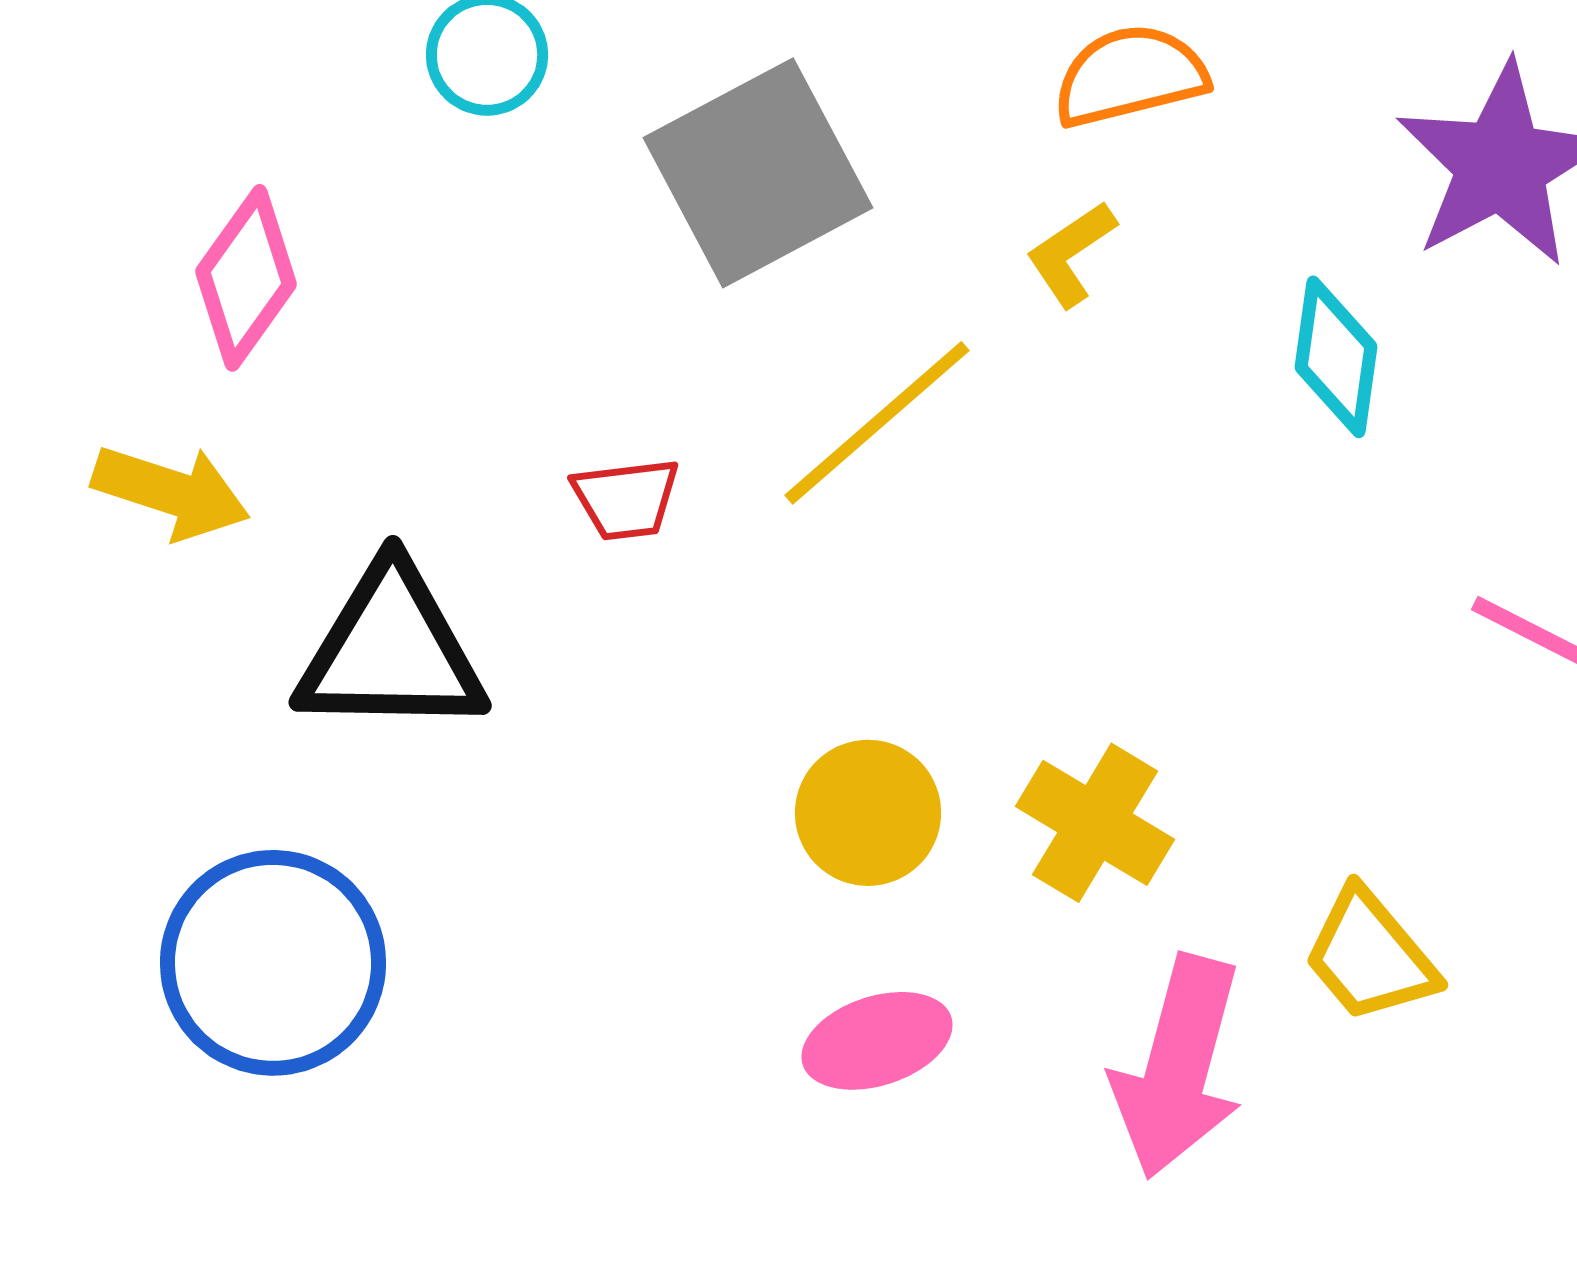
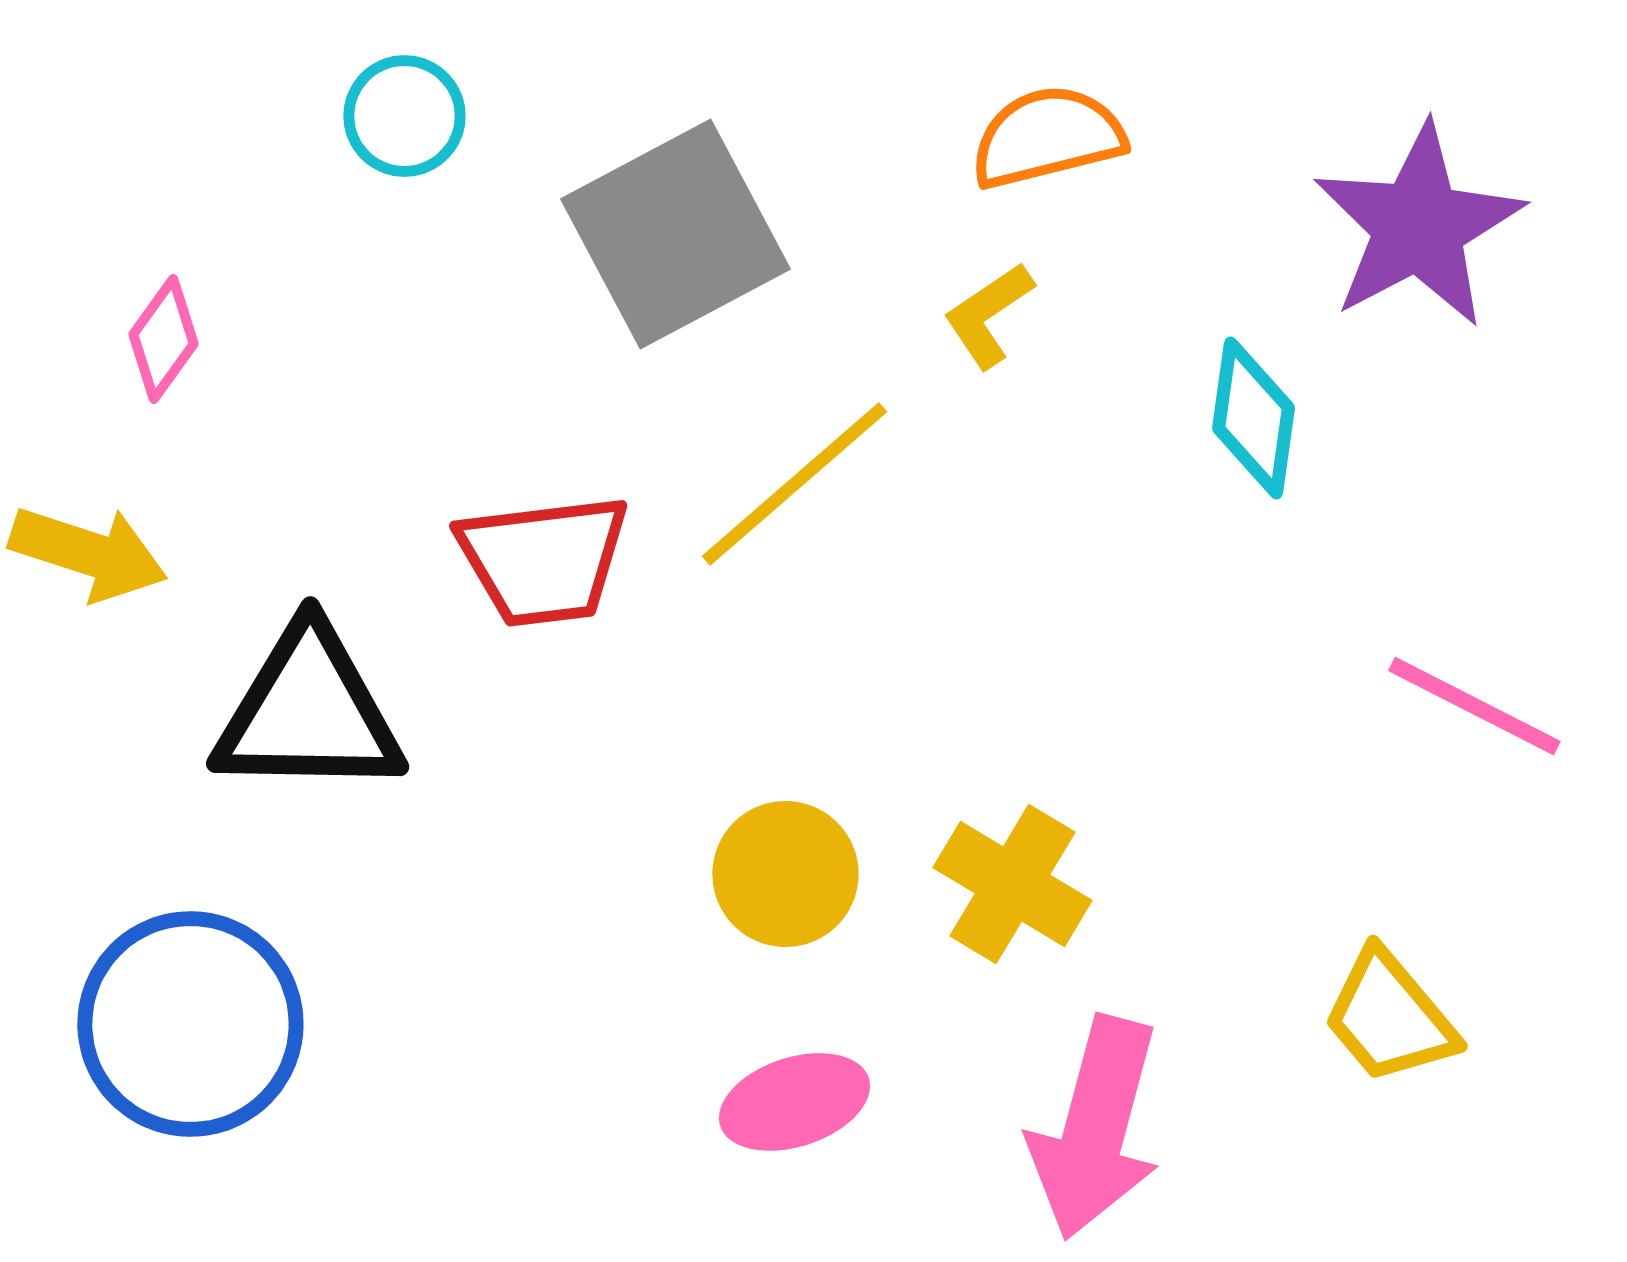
pink diamond: (246, 278) -> (163, 339), size x0.7
red trapezoid: (626, 499) -> (543, 560), size x1.6
yellow trapezoid: (1370, 956) -> (1389, 1017), moved

